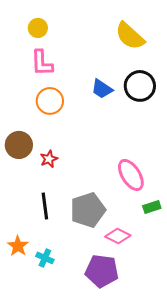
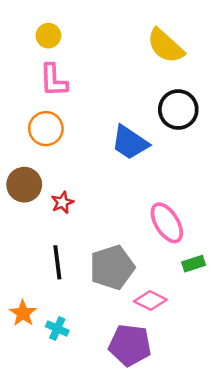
blue trapezoid: (102, 89) -> (130, 143), moved, size x1.4
orange circle: (50, 101) -> (46, 129), moved

